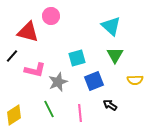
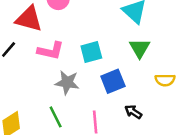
pink L-shape: (35, 70) -> (51, 51), moved
gray star: (58, 82) -> (67, 83), turned 30

